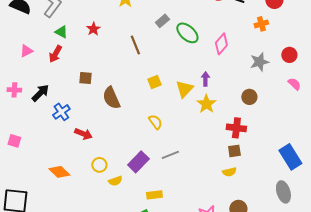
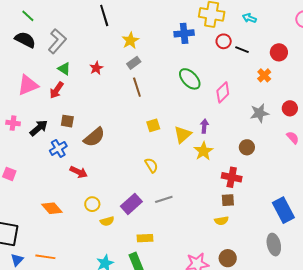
gray rectangle: (162, 21) -> (134, 63), moved
orange cross: (261, 24) -> (264, 75), turned -32
pink triangle: (26, 51) -> (28, 85), size x1.6
brown square: (85, 78) -> (67, 121), moved
brown semicircle: (111, 98) -> (94, 137), moved, turned -110

